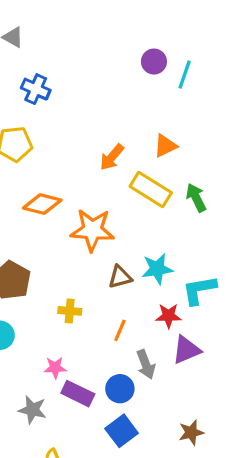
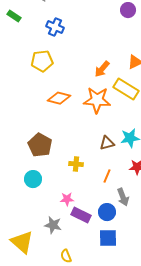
orange star: (92, 230) -> (97, 100), moved
blue square: (122, 431) -> (108, 238), turned 36

